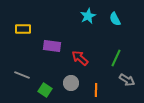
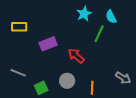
purple rectangle: (52, 46) -> (48, 44), turned -30
green line: (116, 58) -> (99, 34), moved
green square: (45, 90) -> (41, 88), turned 32

